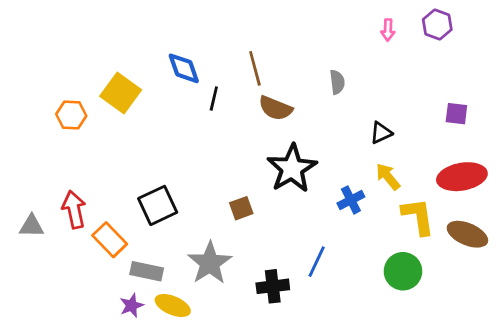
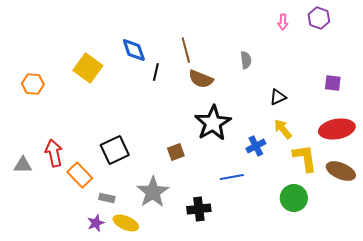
orange hexagon: (71, 115) -> (33, 84), moved
blue line: (317, 262) -> (232, 177), moved, turned 55
gray rectangle: (147, 271) -> (107, 198), size x0.7

